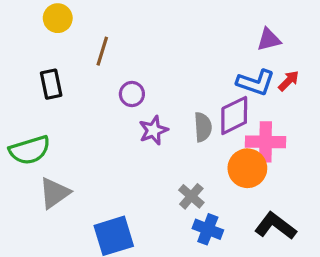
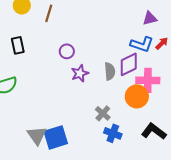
brown line: (102, 51) -> (49, 13), moved
gray triangle: (54, 193) -> (37, 135), moved, turned -30

